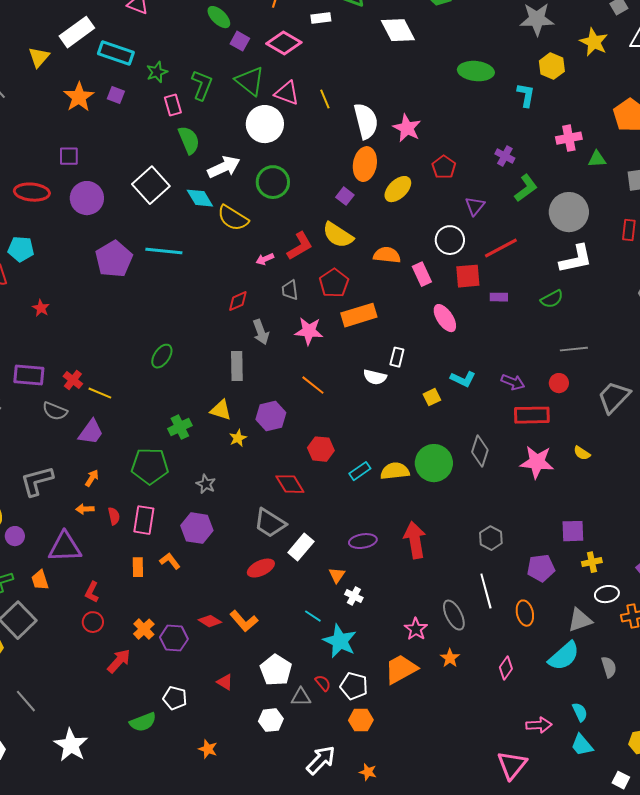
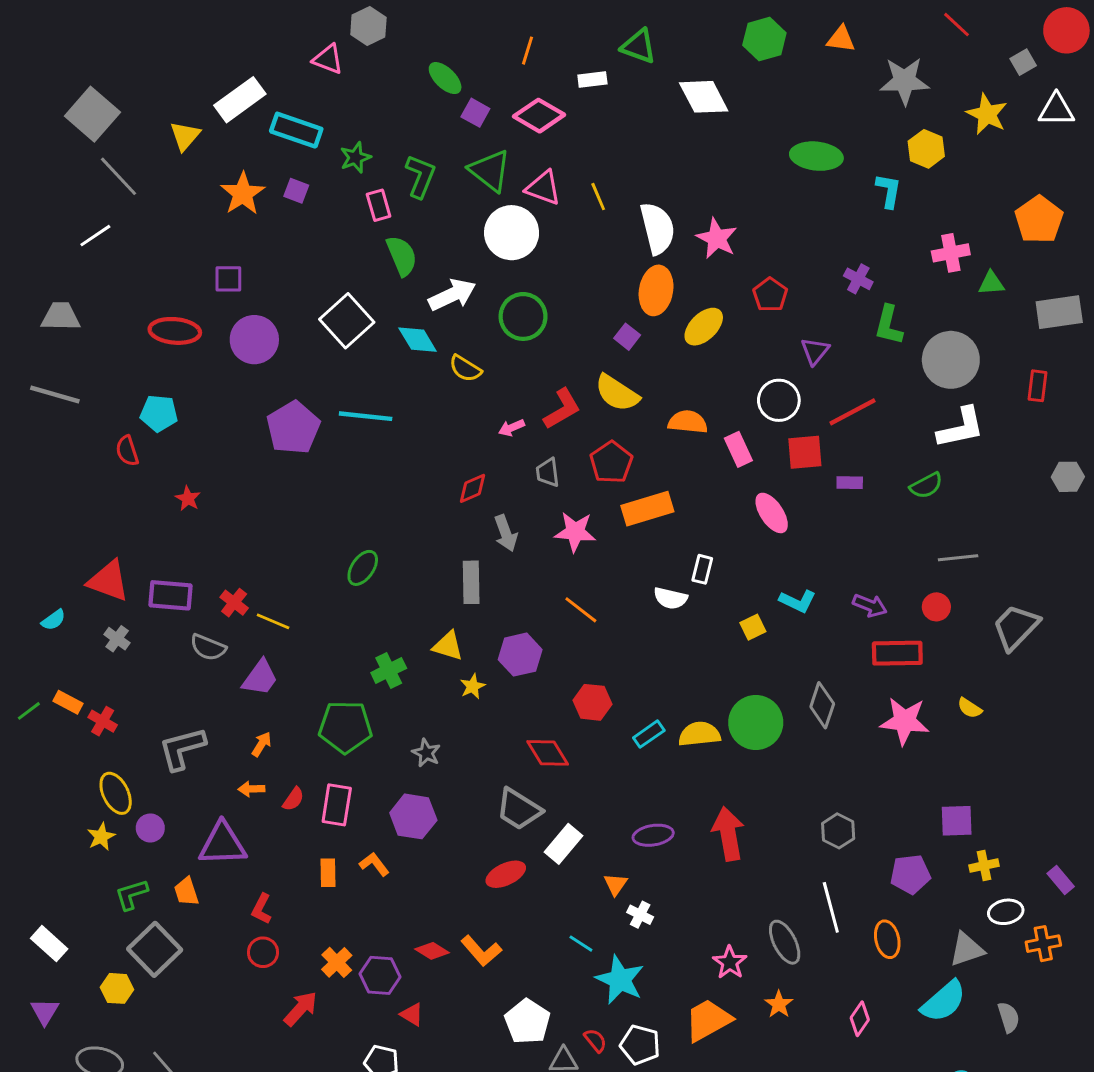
green L-shape: (526, 188) -> (889, 325), turned 140
yellow semicircle: (233, 218) -> (465, 368), size x0.7
red semicircle: (114, 516) -> (293, 799), turned 48
red triangle: (225, 682) -> (412, 1014), moved

